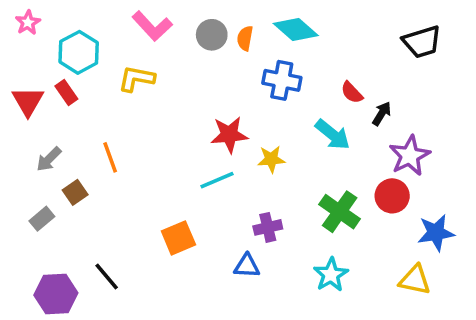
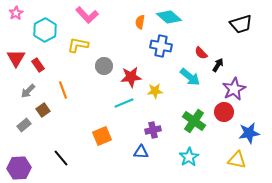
gray circle: (212, 35) -> (104, 66), moved
red rectangle: (66, 93) -> (38, 65), moved
purple hexagon: (56, 294) -> (19, 168), moved

